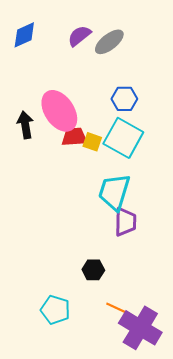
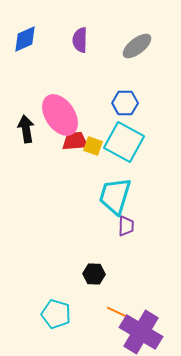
purple semicircle: (79, 36) -> (80, 40), turned -50
gray ellipse: (109, 42) -> (137, 46), moved
purple trapezoid: (125, 222) -> (126, 226), size x0.7

